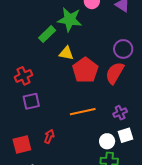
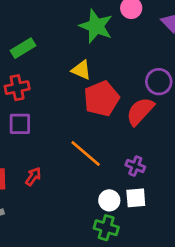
green rectangle: (47, 34) -> (23, 48), moved
orange line: (83, 112) -> (86, 153), turned 40
purple cross: (120, 113) -> (135, 166), turned 32

